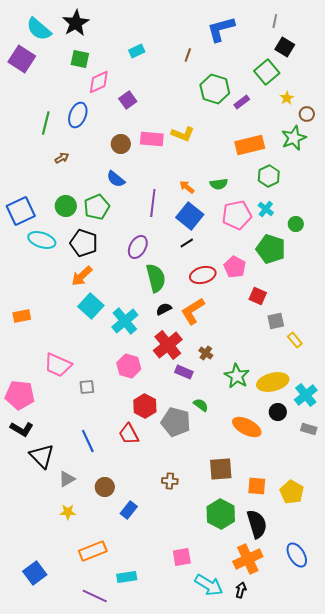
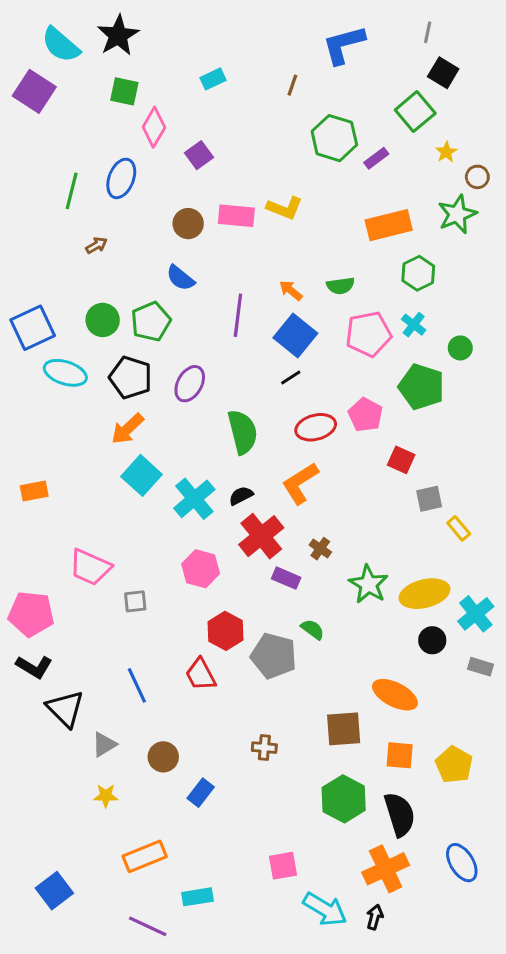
pink diamond: (99, 82) -> (154, 127), turned -35
purple ellipse: (138, 247) -> (190, 384), moved
black semicircle: (164, 309) -> (241, 496), moved
orange ellipse: (247, 427) -> (395, 695), moved

